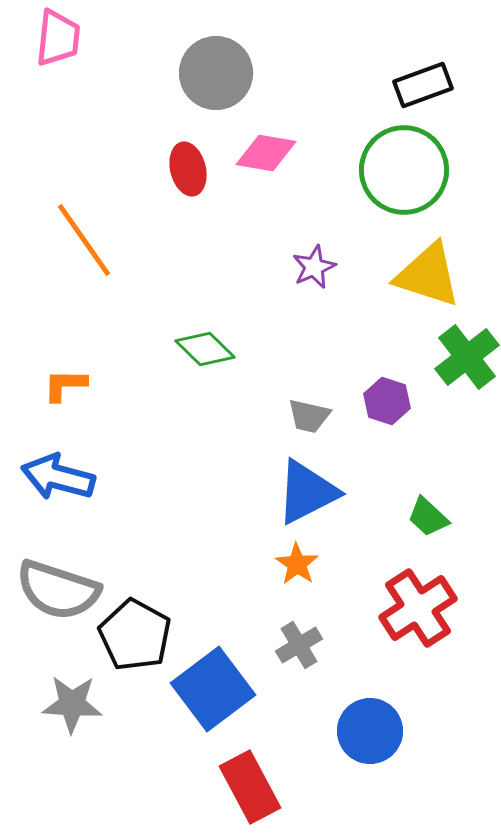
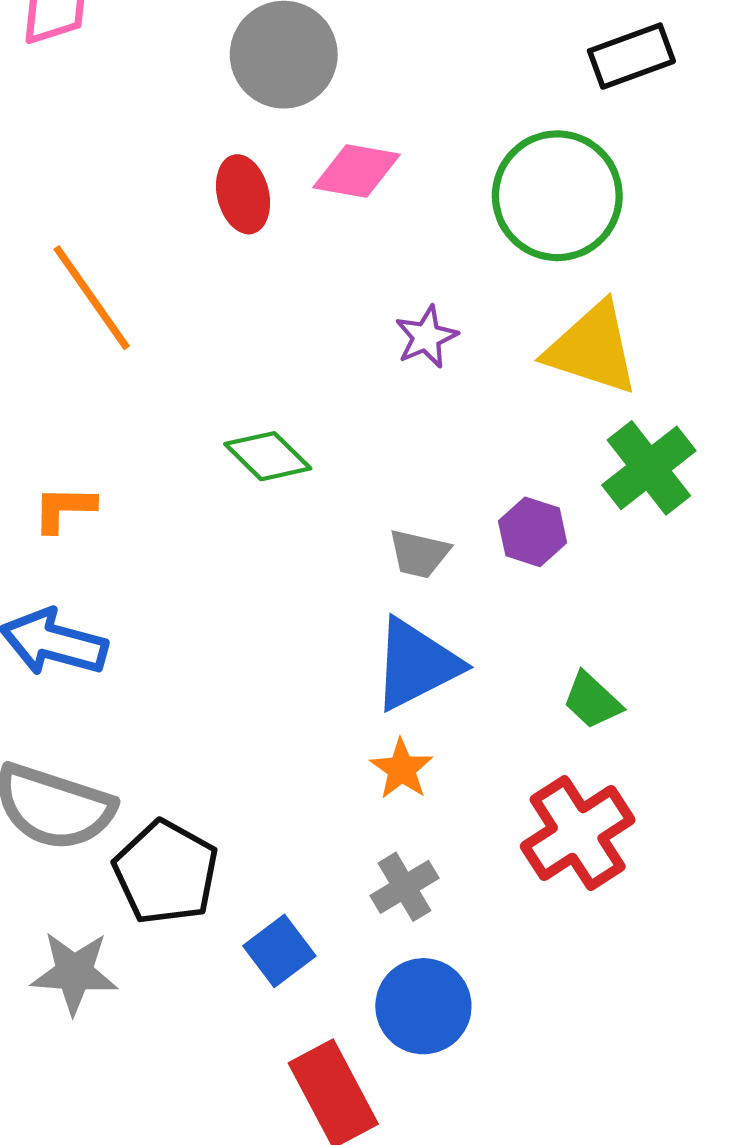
black rectangle: (423, 85) -> (631, 56), moved
blue square: (213, 689) -> (279, 951), size x0.6
blue circle: (370, 731) -> (423, 1006), moved

